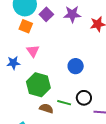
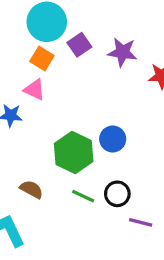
pink triangle: (33, 51) -> (34, 90), moved, turned -40
green hexagon: (38, 85) -> (74, 152), moved
brown semicircle: (46, 108) -> (31, 189), moved

